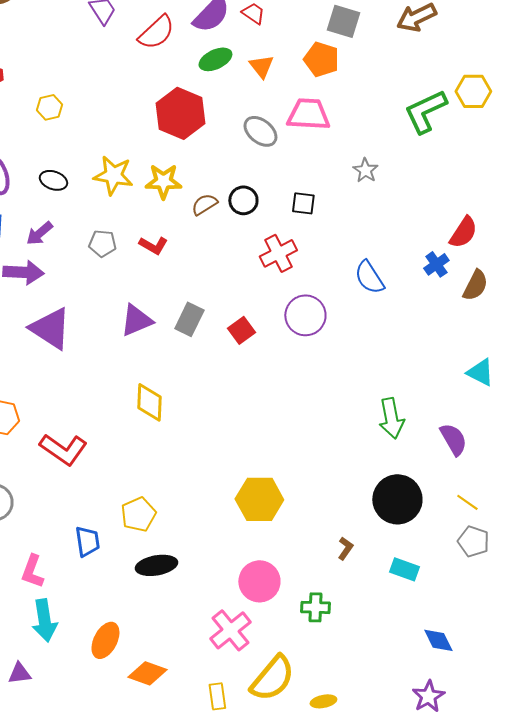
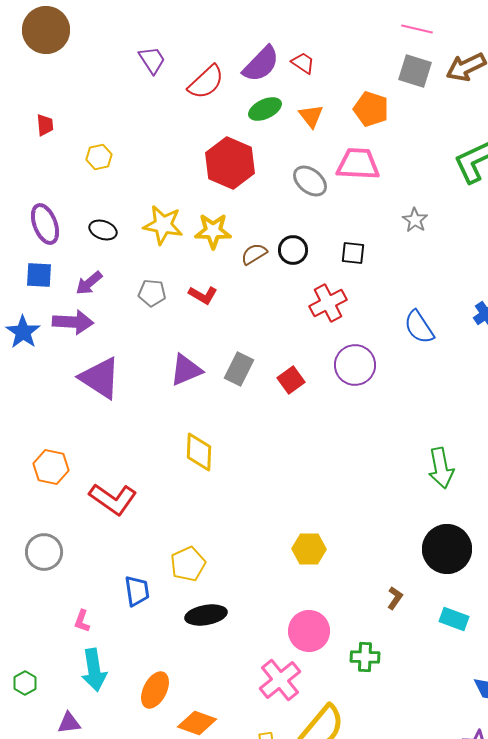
gray square: (343, 21) -> (415, 71), moved
yellow hexagon: (259, 499) -> (309, 549), size x0.7
pink L-shape: (32, 571) -> (82, 621), size x0.7

